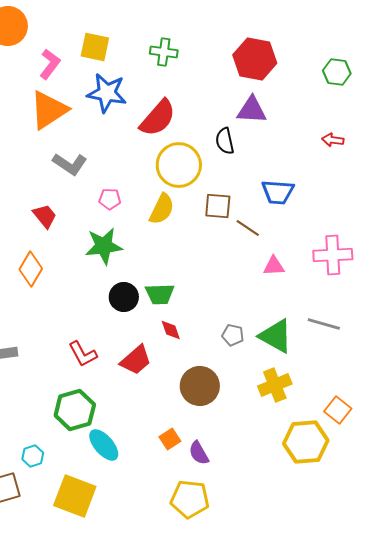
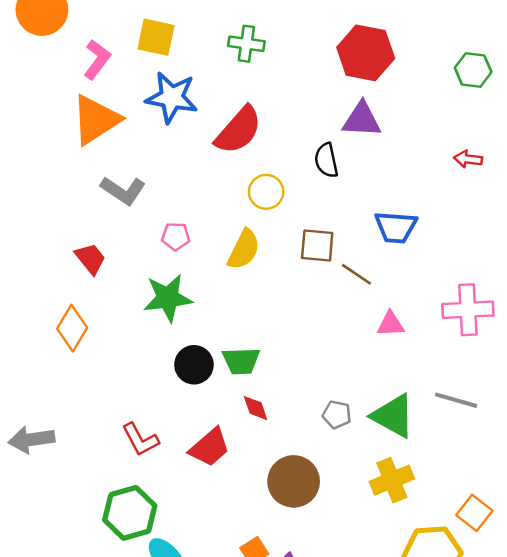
yellow circle: (179, 165) -> (266, 192), size x0.6

